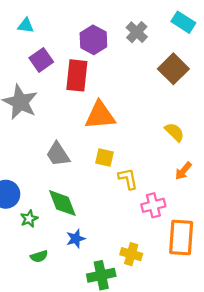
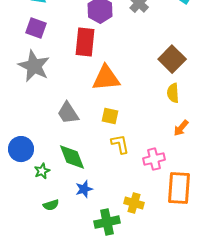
purple square: (41, 60) -> (36, 28), moved, turned -35
brown square: (173, 69) -> (172, 59), moved
yellow semicircle: (174, 132) -> (173, 93), turned -138
yellow L-shape: (128, 179) -> (120, 144), moved

